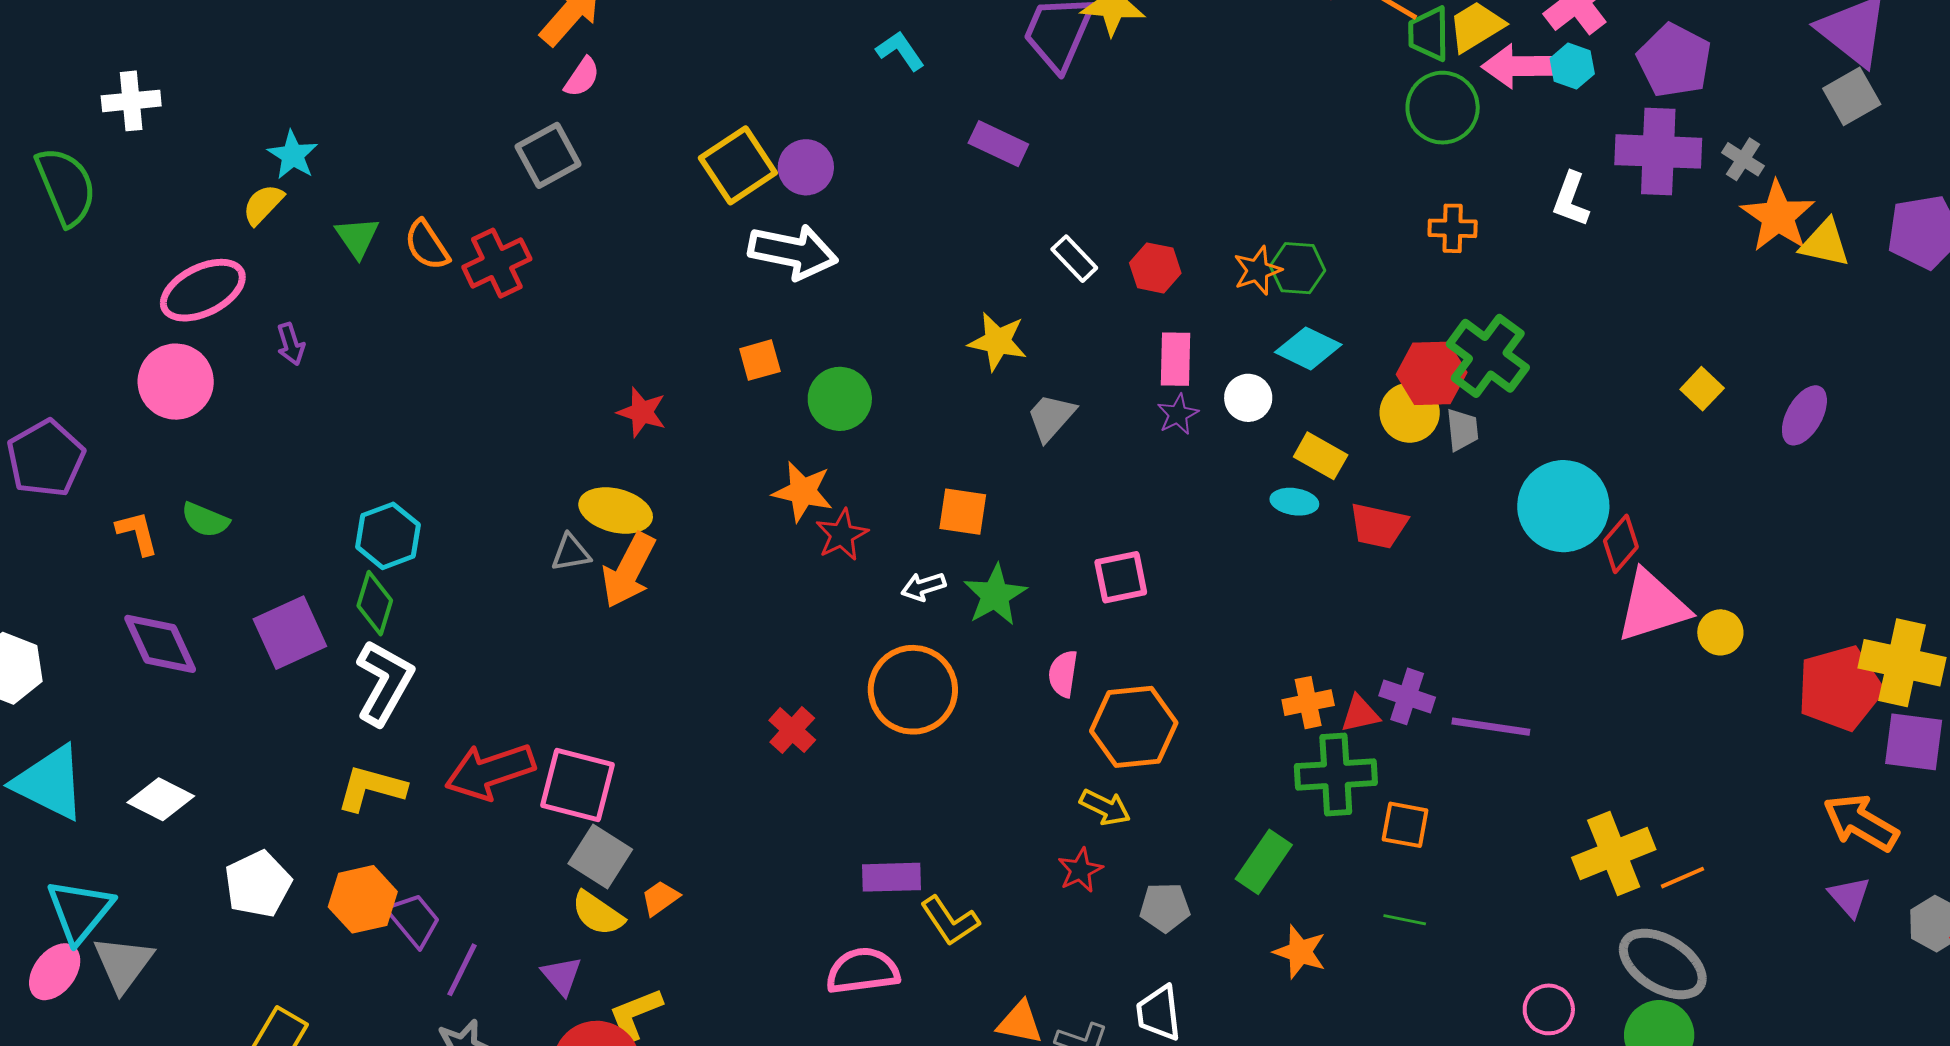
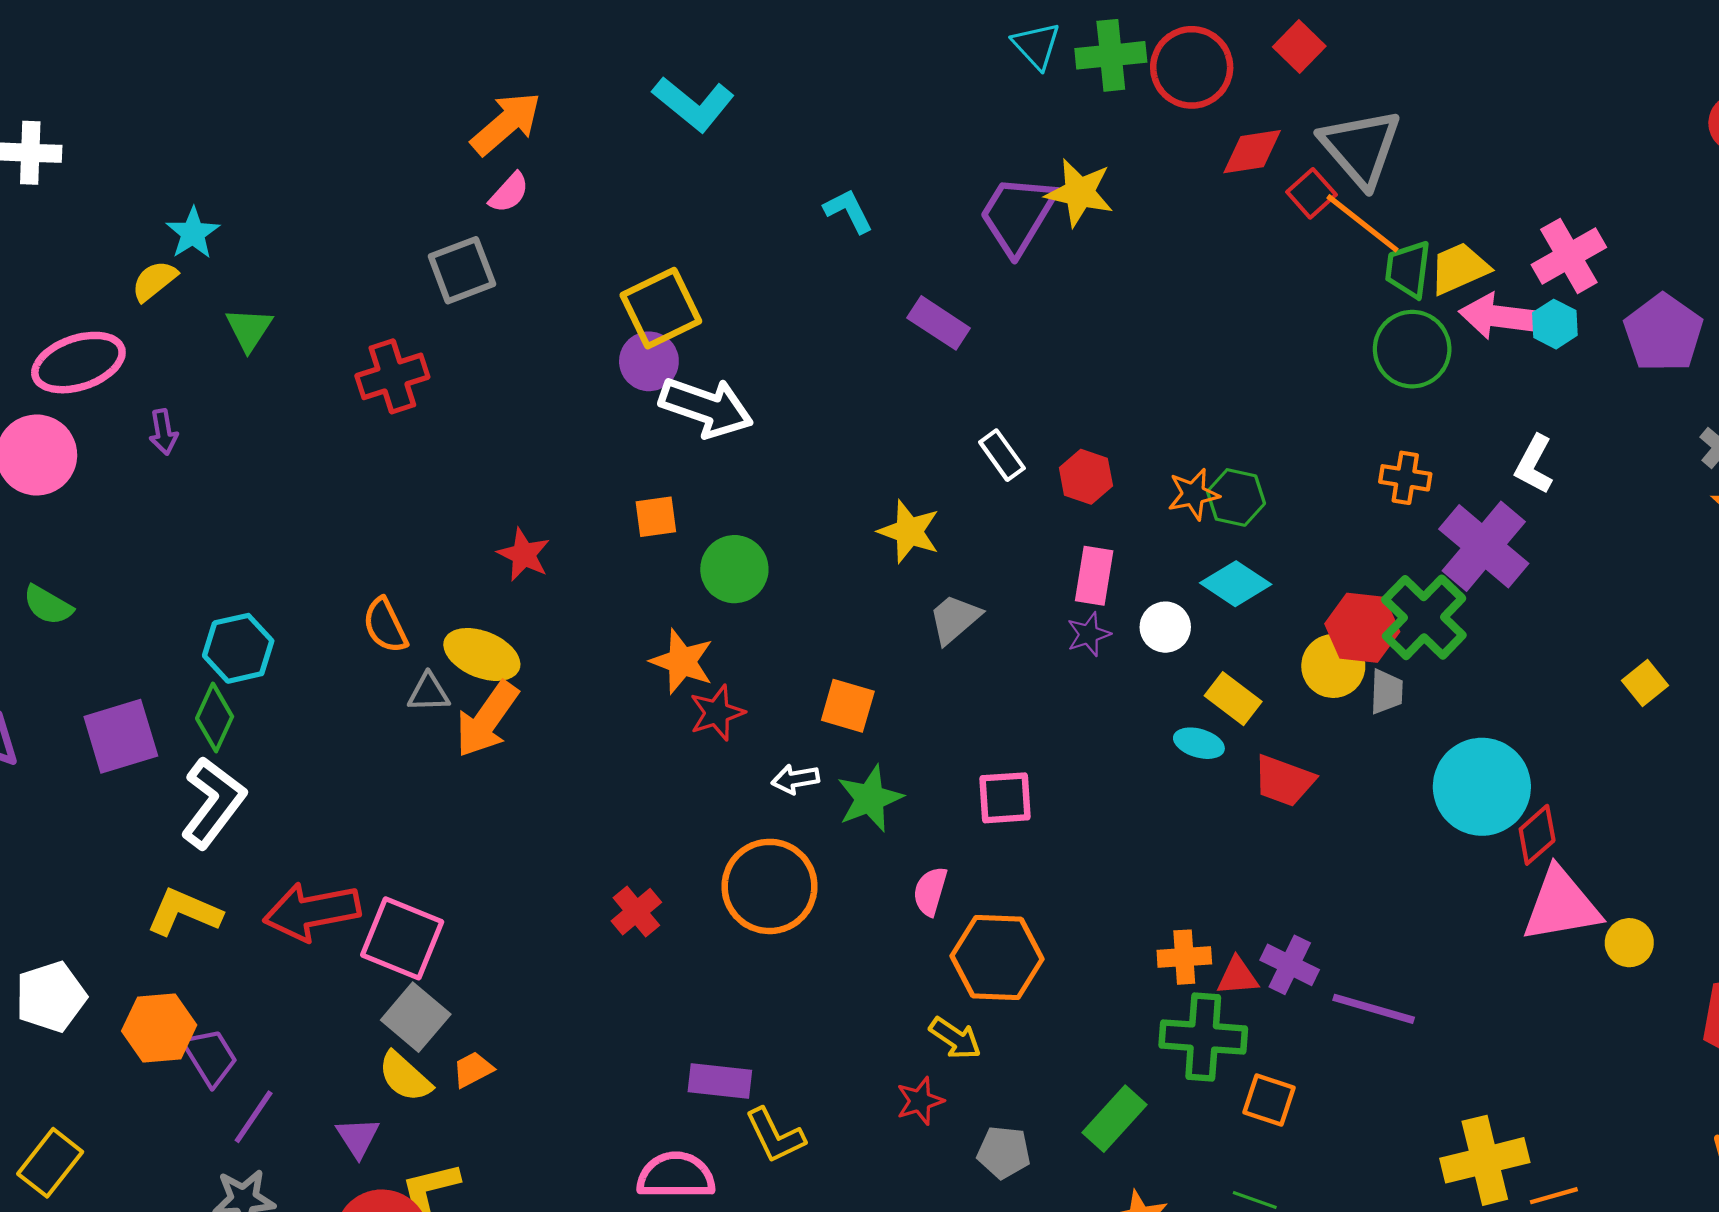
purple cross: (1658, 151) -> (1484, 546), moved, turned 30
purple circle: (806, 167) -> (649, 361), moved
orange semicircle: (427, 245) -> (385, 625), moved

